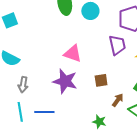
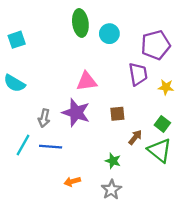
pink triangle: (73, 54) -> (87, 81), turned -30
gray arrow: (23, 85) -> (44, 118), moved
cyan line: (20, 112) -> (23, 145), turned 36

